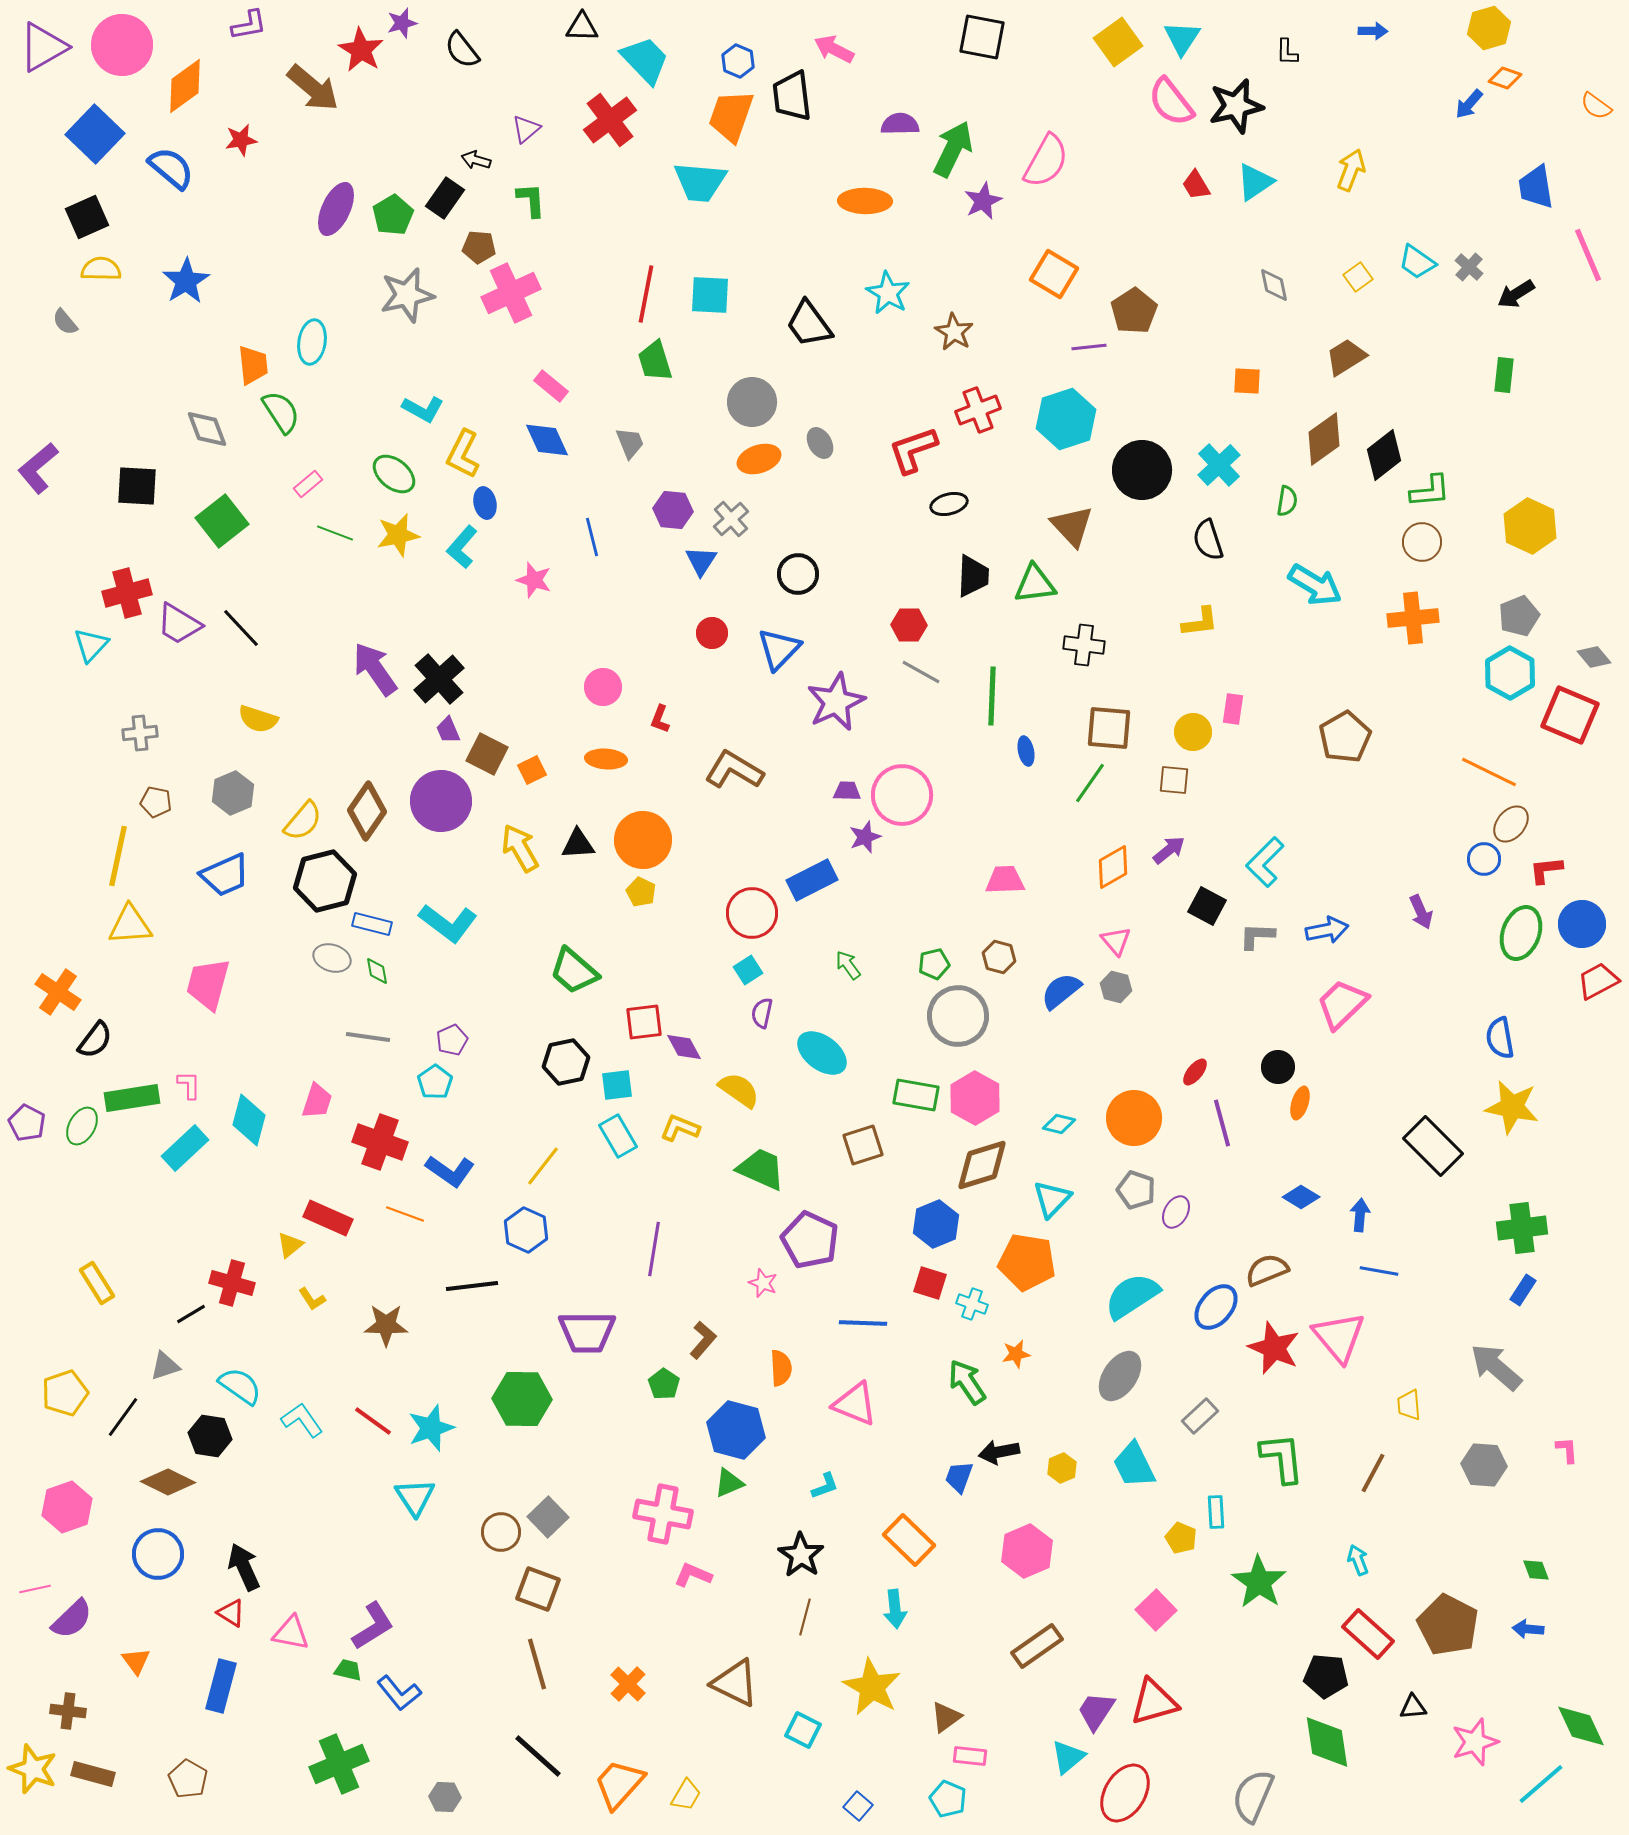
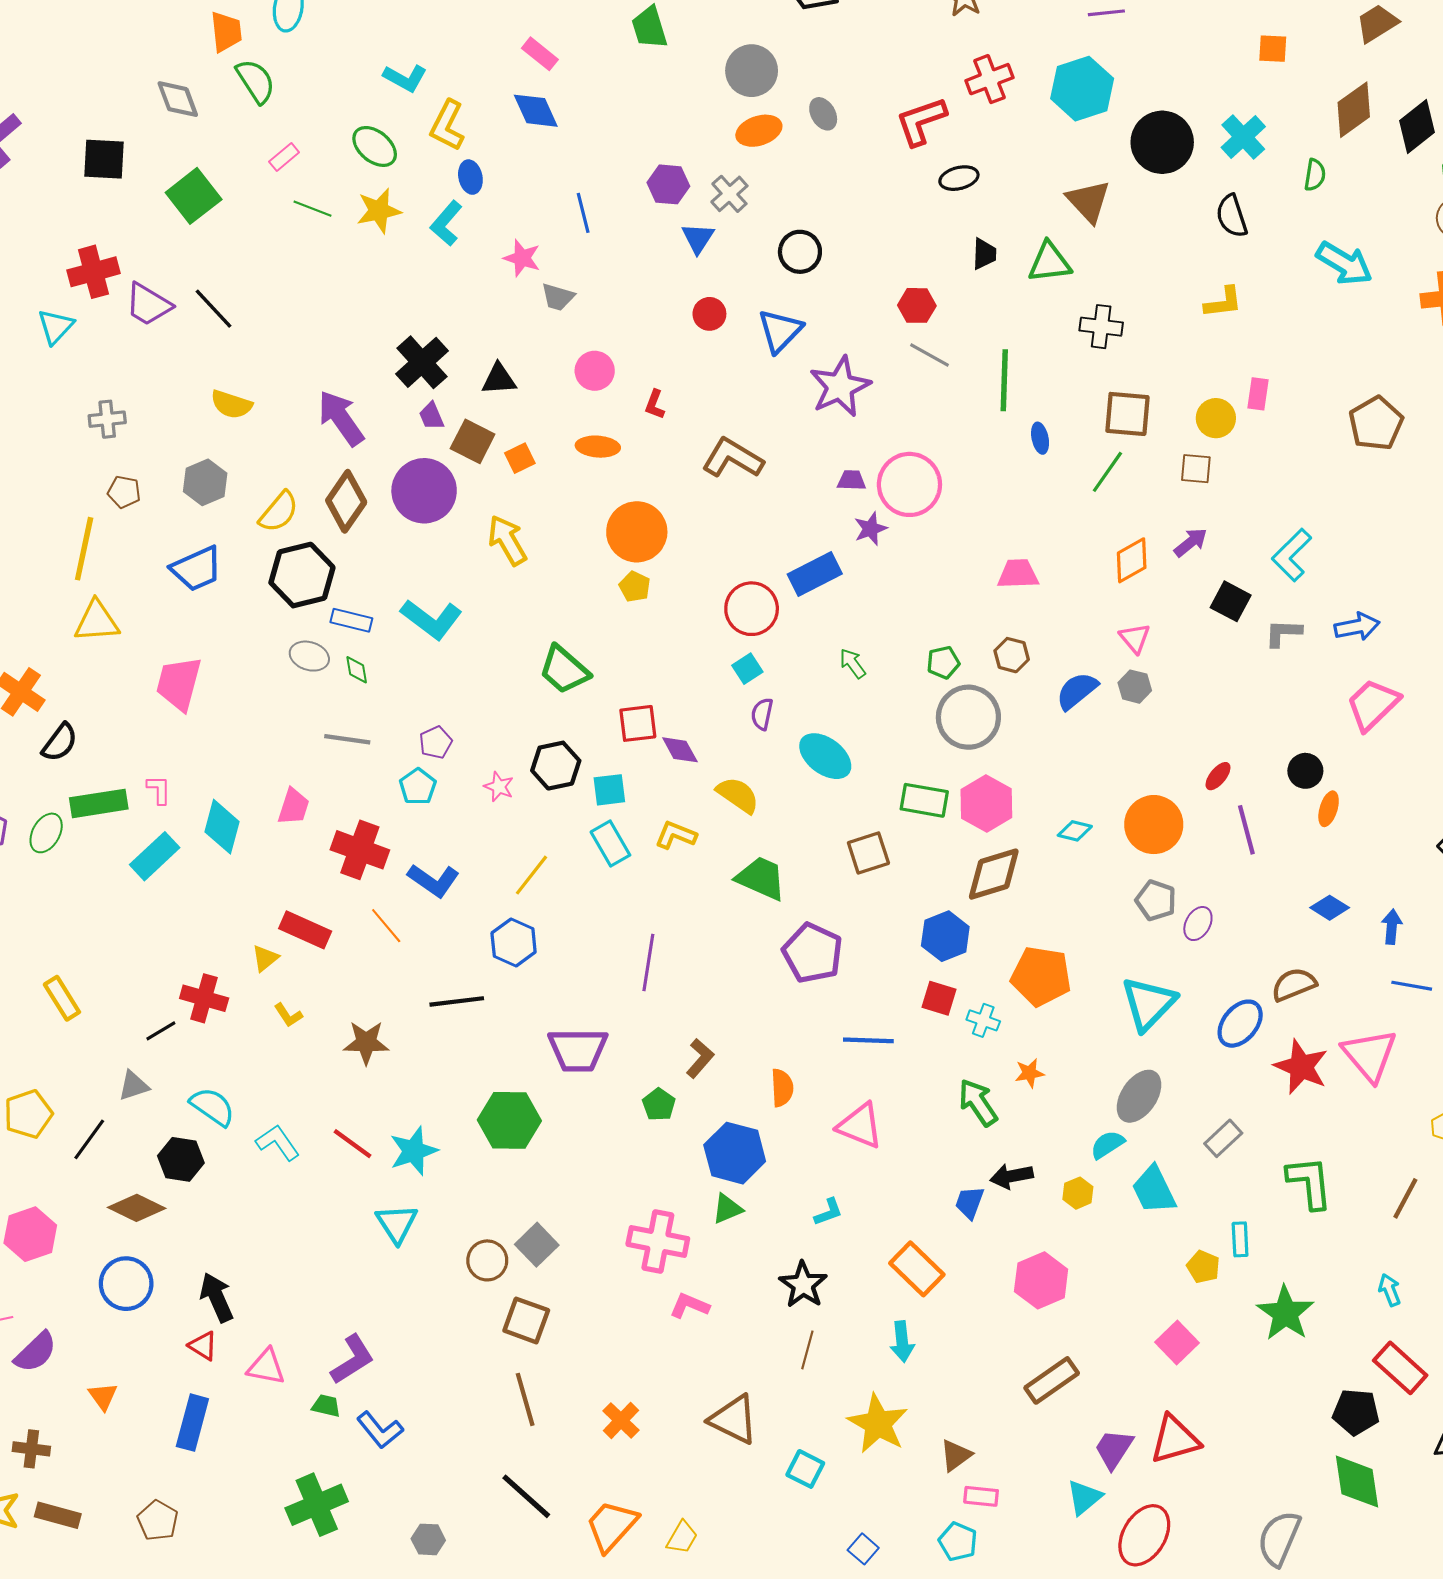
gray trapezoid: (630, 443) -> (558, 297), moved, turned 128
black trapezoid: (973, 576) -> (984, 254), size x0.7
purple arrow: (375, 669) -> (341, 418), moved
black triangle: (578, 844) -> (499, 379), moved
cyan triangle: (1052, 1199) -> (1148, 1004), moved, size x1.4
orange line: (405, 1214) -> (386, 926), turned 30
pink star: (763, 1283) -> (499, 787), moved
cyan semicircle: (1132, 1296) -> (1107, 1145), moved, size x0.6

